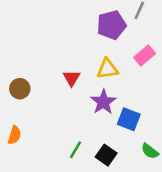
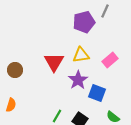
pink rectangle: (145, 56) -> (110, 60), moved
red triangle: (72, 78) -> (54, 62), size x1.5

